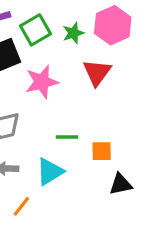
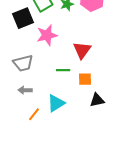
red triangle: (97, 72) -> (82, 50), moved
cyan triangle: (50, 172) -> (56, 103), moved

